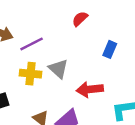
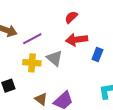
blue rectangle: (110, 49) -> (97, 54), moved
red arrow: (90, 89) -> (77, 40), moved

